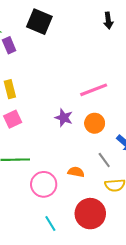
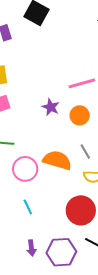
orange semicircle: (76, 172) -> (57, 160), size x1.8
red circle: (90, 214) -> (81, 210), moved

